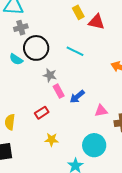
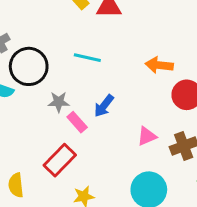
blue arrow: (77, 97) -> (104, 106), moved
red rectangle: (42, 113) -> (60, 160), size x1.5

